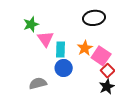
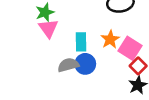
pink triangle: (46, 39) -> (48, 28), moved
gray semicircle: (38, 83) -> (68, 65), moved

